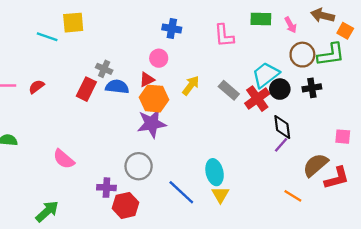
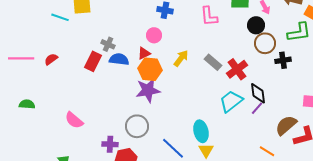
brown circle: (302, 55) -> (265, 43), moved
cyan trapezoid: (266, 75) -> (231, 101), moved
black circle: (280, 89) -> (256, 25), moved

